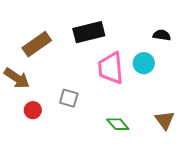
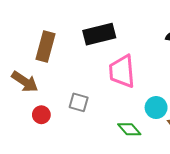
brown rectangle: (37, 44) -> (45, 47), turned -40
cyan circle: (144, 63) -> (156, 108), moved

